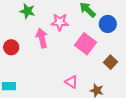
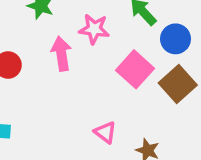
brown square: (111, 62) -> (178, 84), moved, size x1.5

